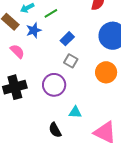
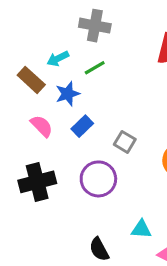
blue rectangle: (67, 39) -> (82, 126), moved
cyan triangle: (75, 112) -> (141, 229), moved

